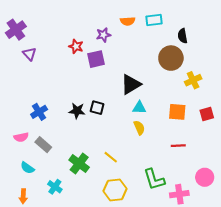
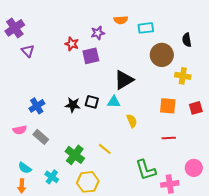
cyan rectangle: (154, 20) -> (146, 28), moved
black semicircle: (183, 36) -> (187, 40), moved
yellow cross: (193, 80) -> (183, 76), turned 35
cyan triangle: (139, 108) -> (114, 102), moved
cyan semicircle: (27, 168) -> (25, 168), moved
yellow hexagon: (115, 190) -> (88, 182), moved

